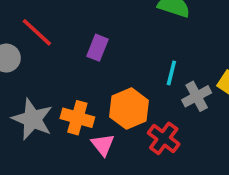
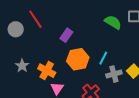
orange hexagon: (129, 109) -> (78, 59), moved
gray star: (32, 119) -> (22, 66), size x0.6

